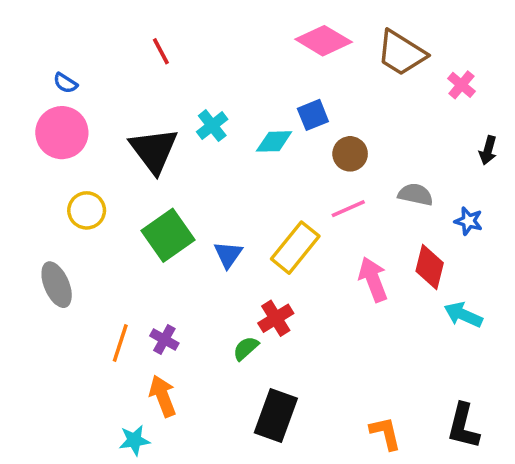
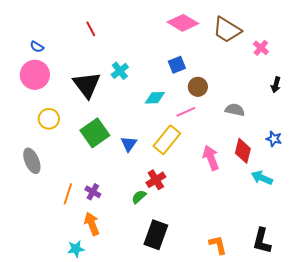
cyan diamond: (274, 141) -> (155, 98), moved
pink line: (348, 209) -> (186, 112), moved
blue star: (469, 221) -> (274, 139), moved

